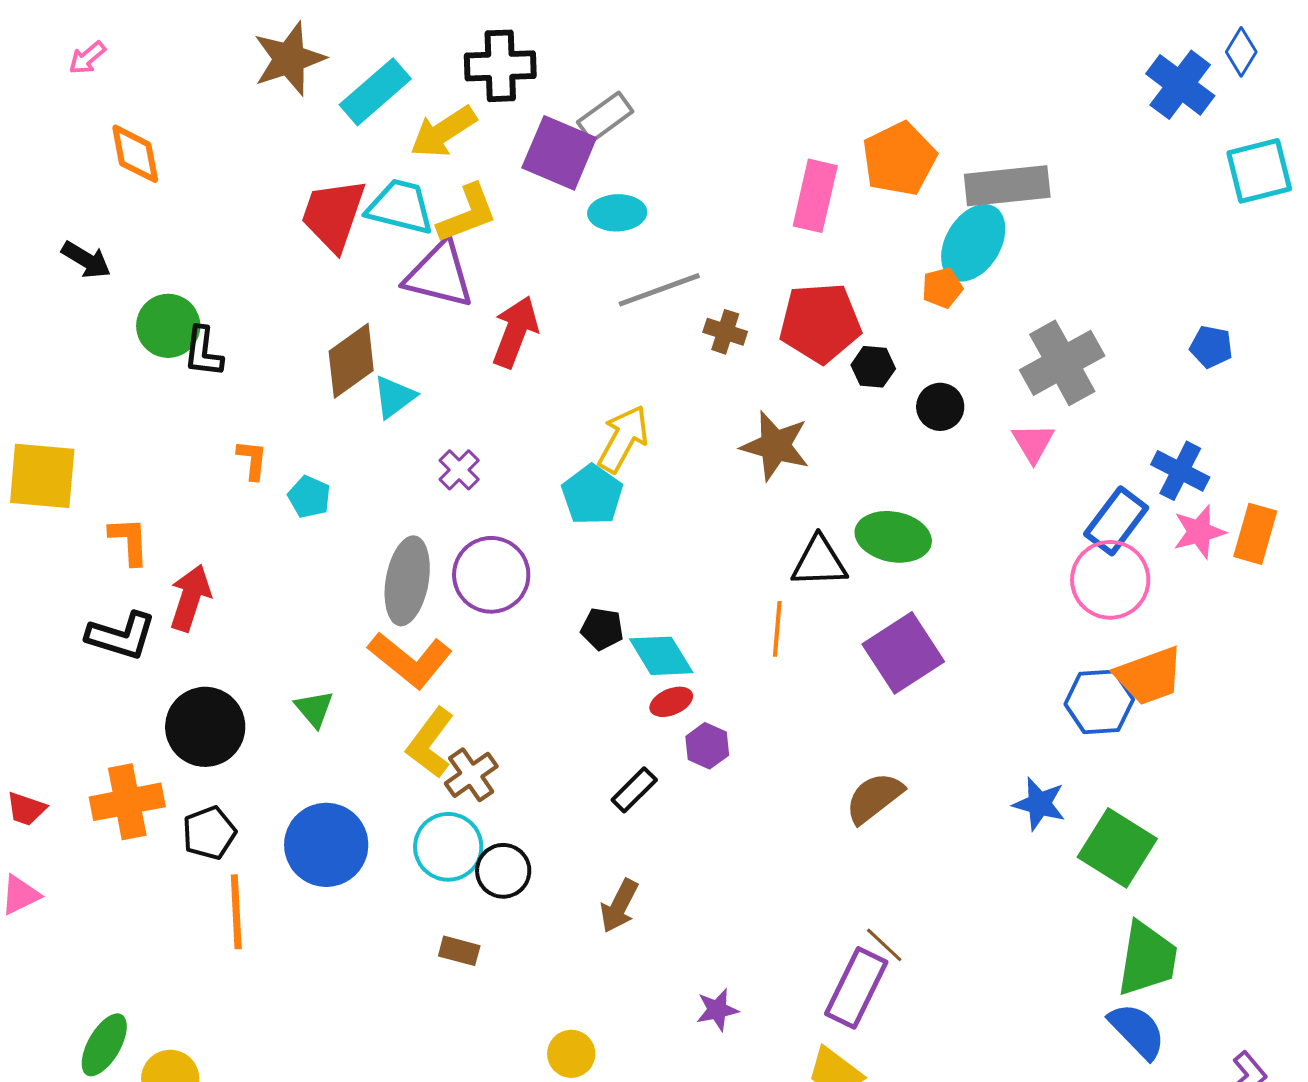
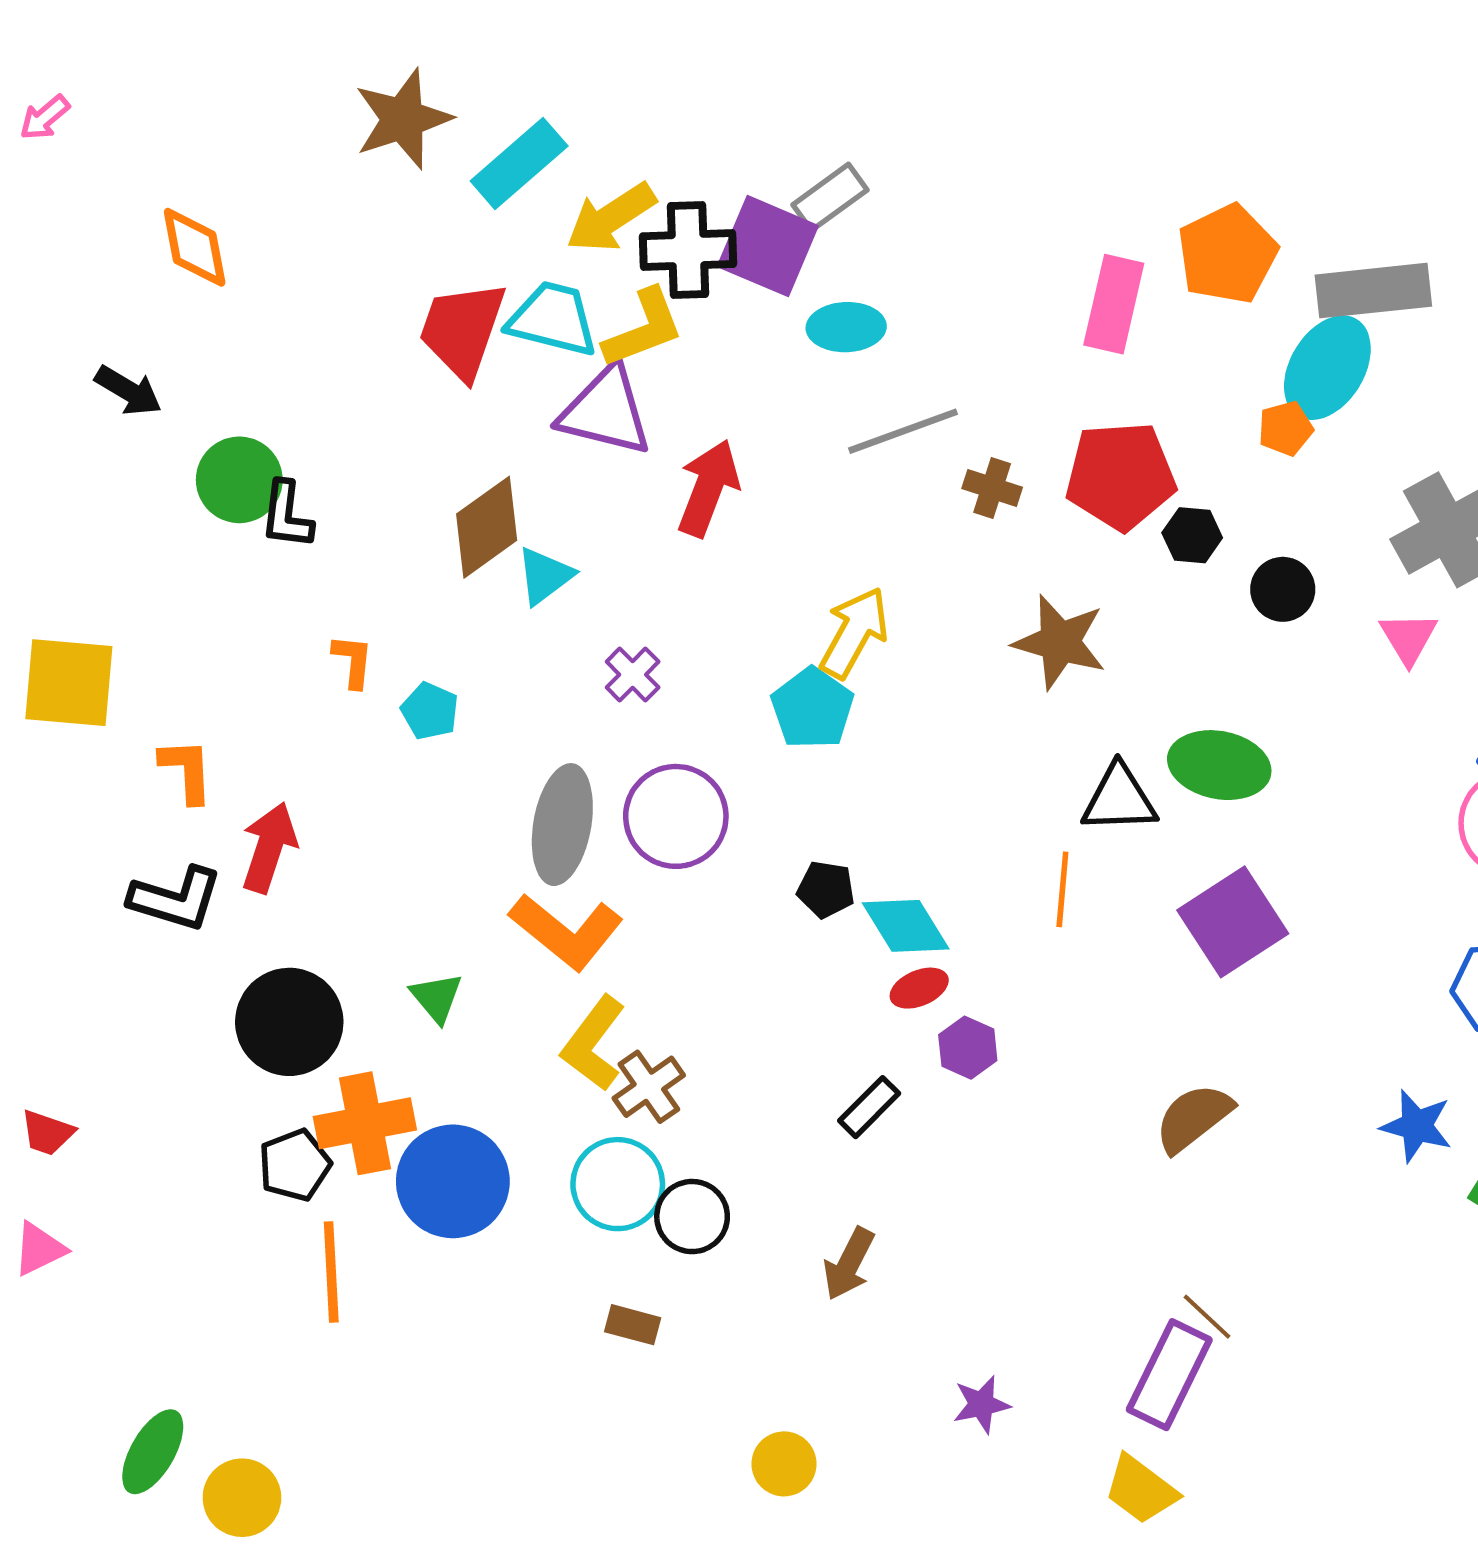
pink arrow: (87, 58) -> (45, 118), moved
black cross: (500, 66) -> (688, 250), moved
orange cross: (127, 802) -> (365, 1123), moved

